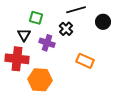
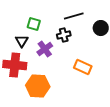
black cross: (66, 29) -> (64, 35), turned 32
purple cross: (47, 43) -> (45, 49), turned 35

